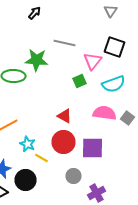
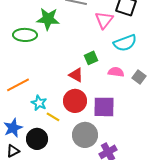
green square: (80, 81) -> (91, 58), moved
pink semicircle: (104, 113) -> (116, 72), size x0.7
gray circle: (74, 176) -> (85, 135), size x1.6

